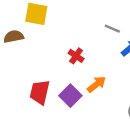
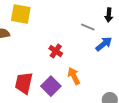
orange arrow: (96, 84) -> (74, 76), turned -78

